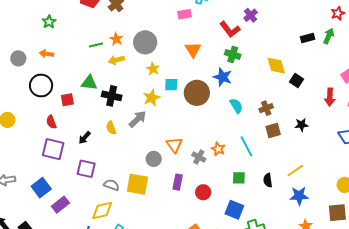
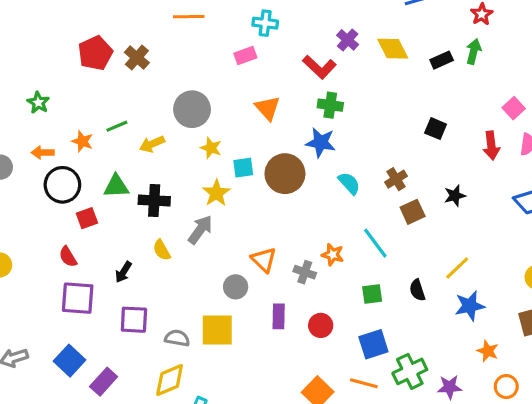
orange star: (116, 39) -> (82, 141), moved
yellow diamond: (276, 66) -> (393, 49), moved
black circle: (41, 85) -> (62, 185), moved
blue square: (234, 210) -> (373, 344), turned -30

